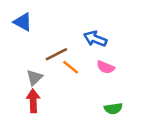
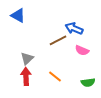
brown line: (56, 54) -> (58, 40), moved
orange line: (71, 67) -> (55, 76), moved

